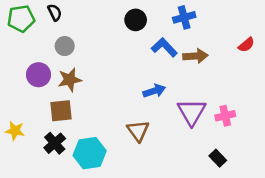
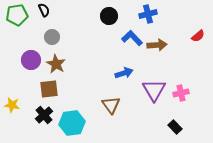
brown star: (70, 80) -> (56, 64), turned -30

